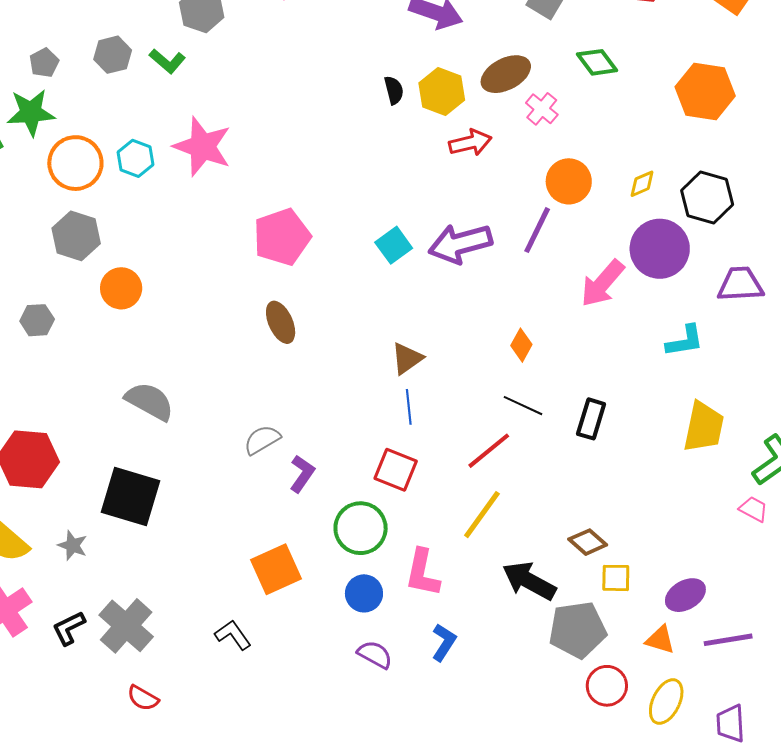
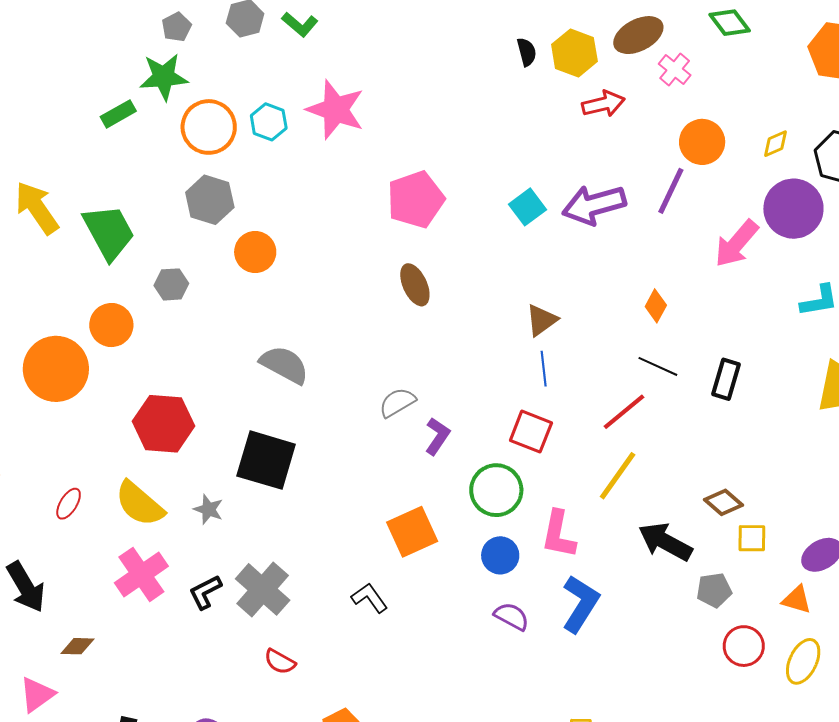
gray pentagon: (578, 630) -> (714, 590), size x0.6
blue L-shape: (444, 642) -> (580, 604), size x1.5

